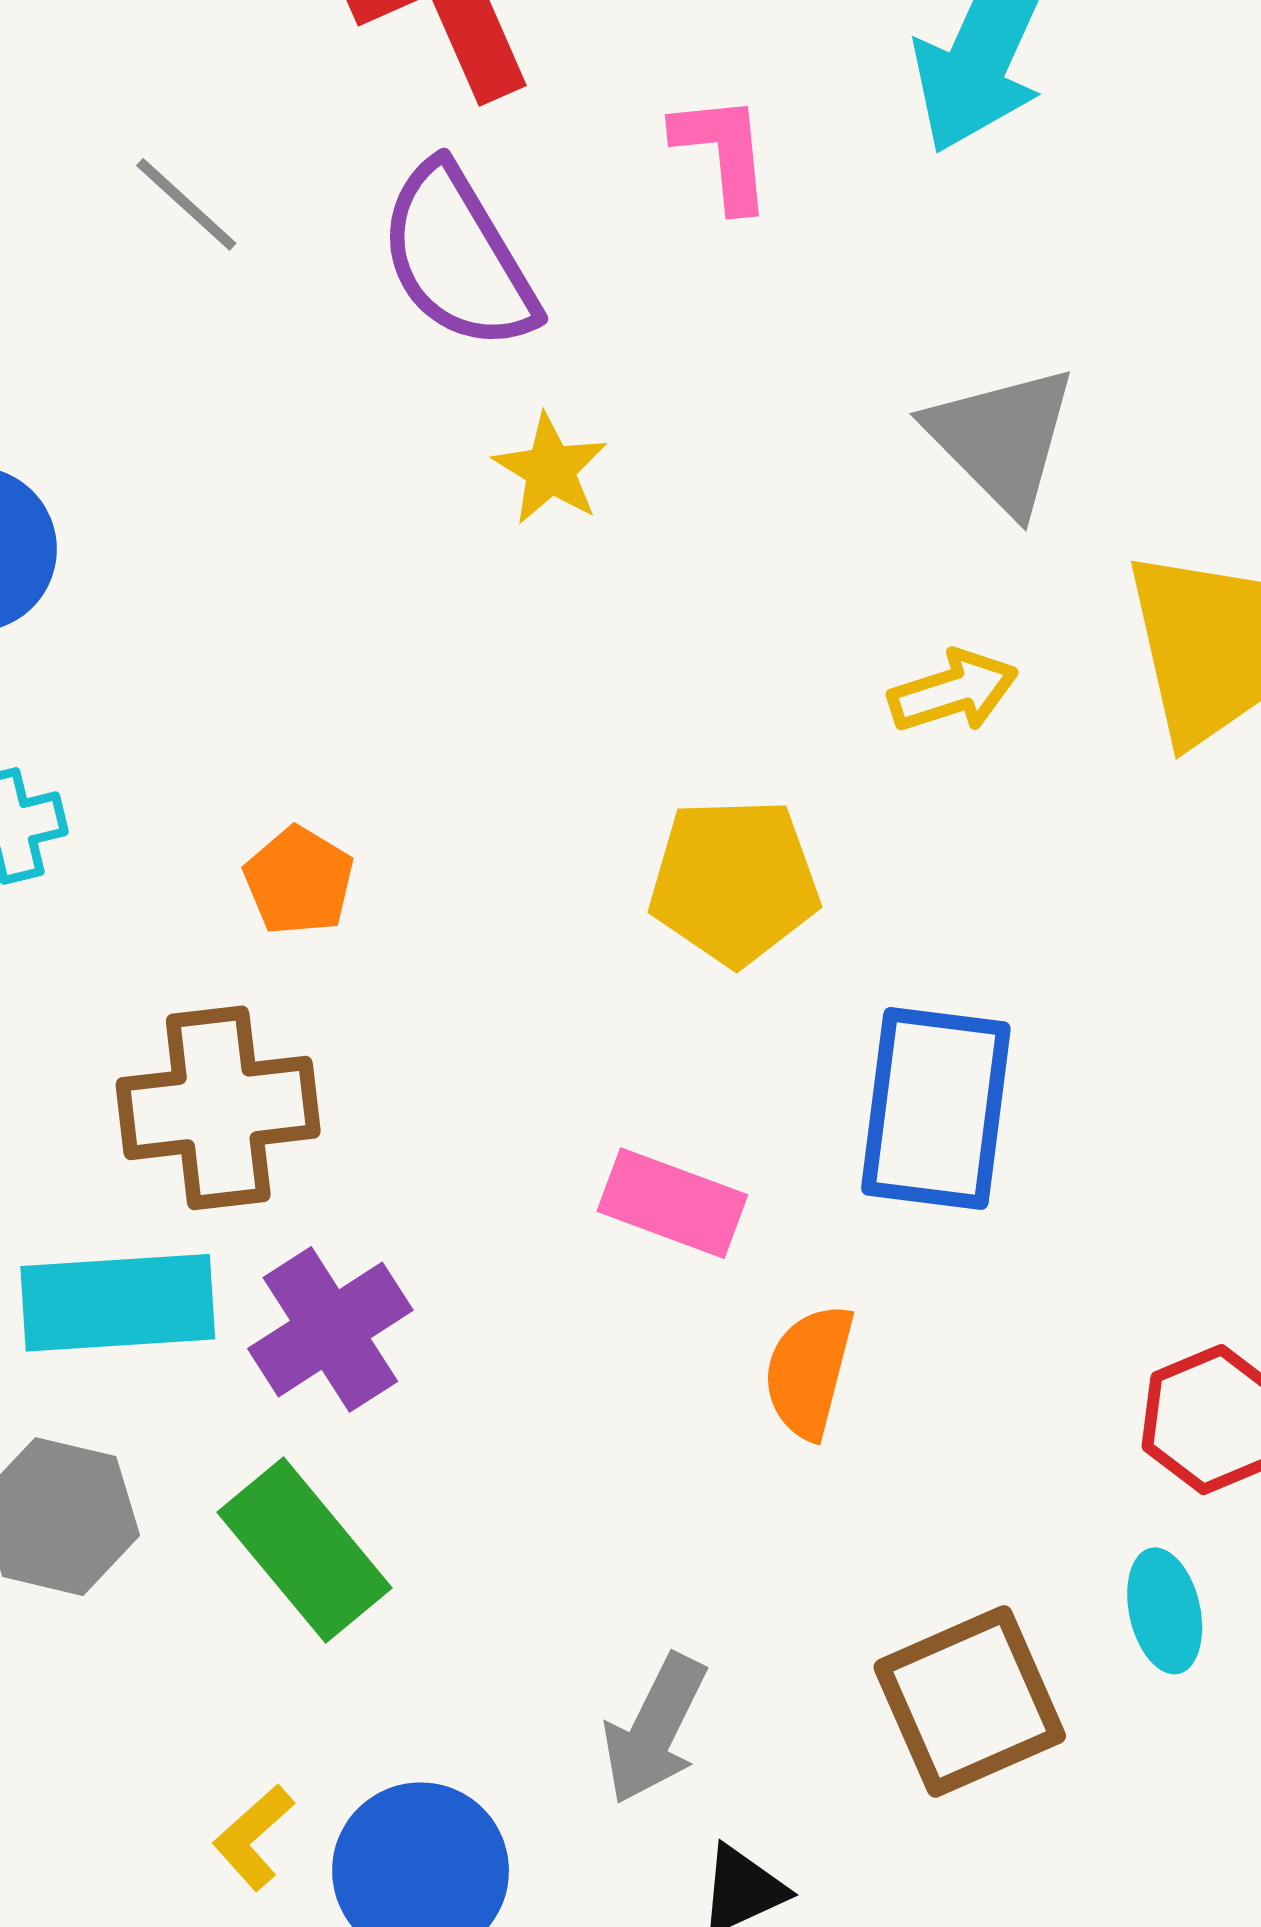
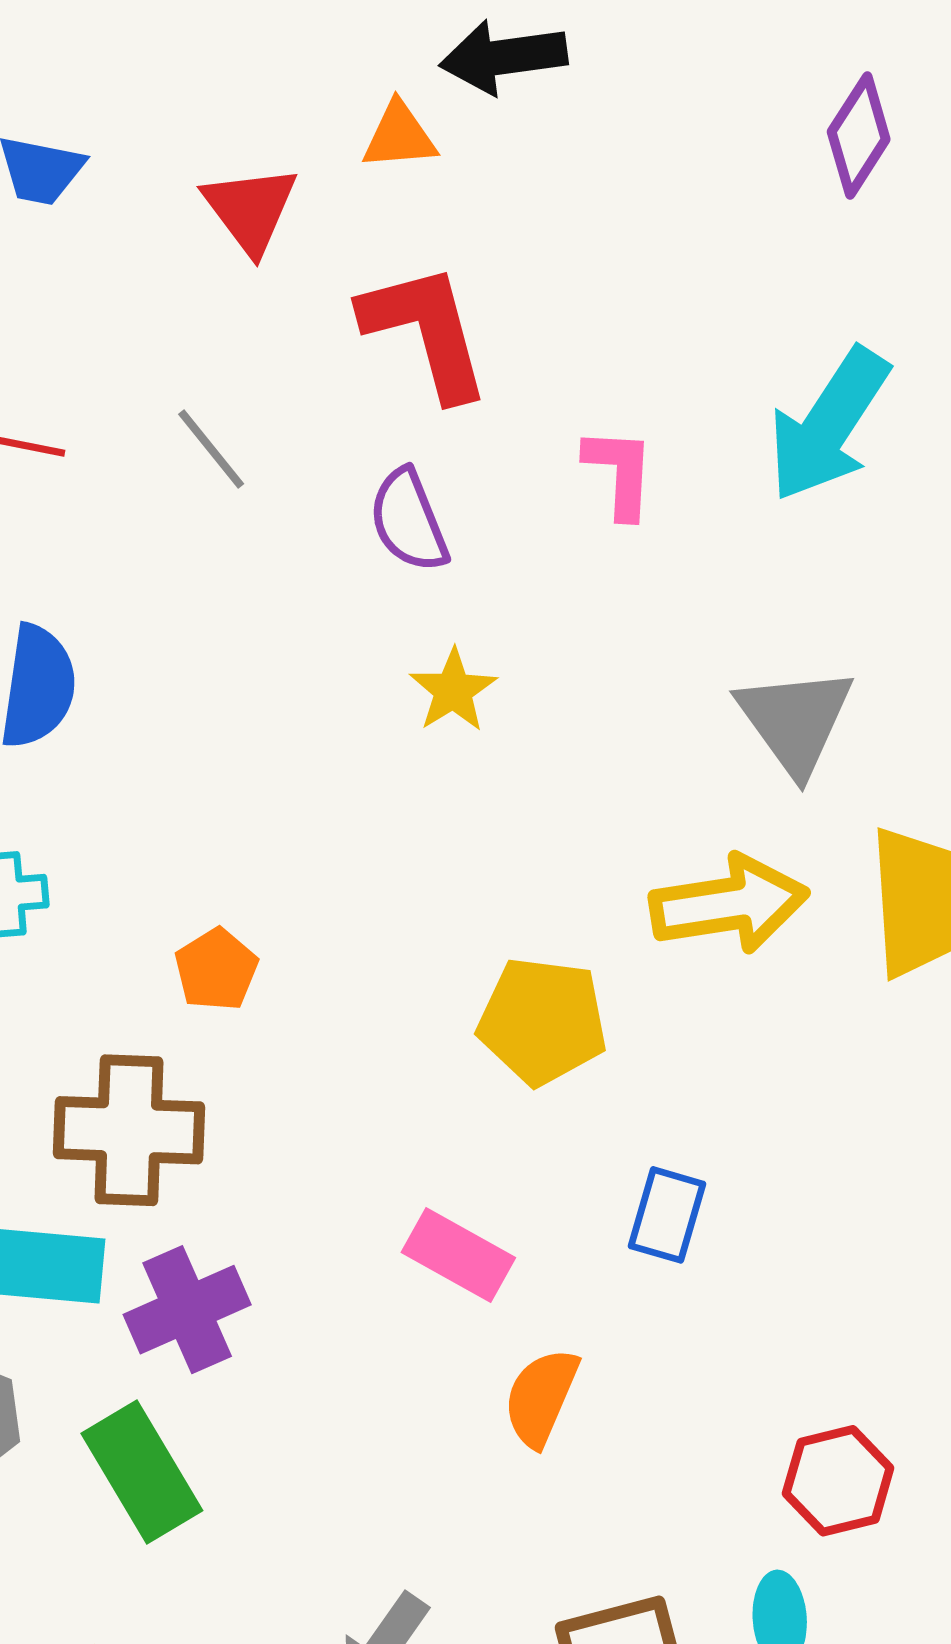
purple semicircle: (458, 257) -> (409, 521), size x0.7
yellow arrow: (953, 691) -> (729, 904), size x1.6
blue rectangle: (936, 1108) -> (667, 1215), size x0.6

